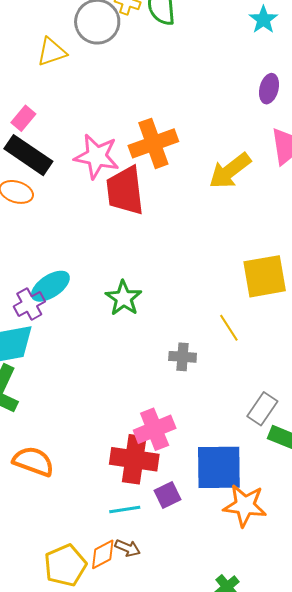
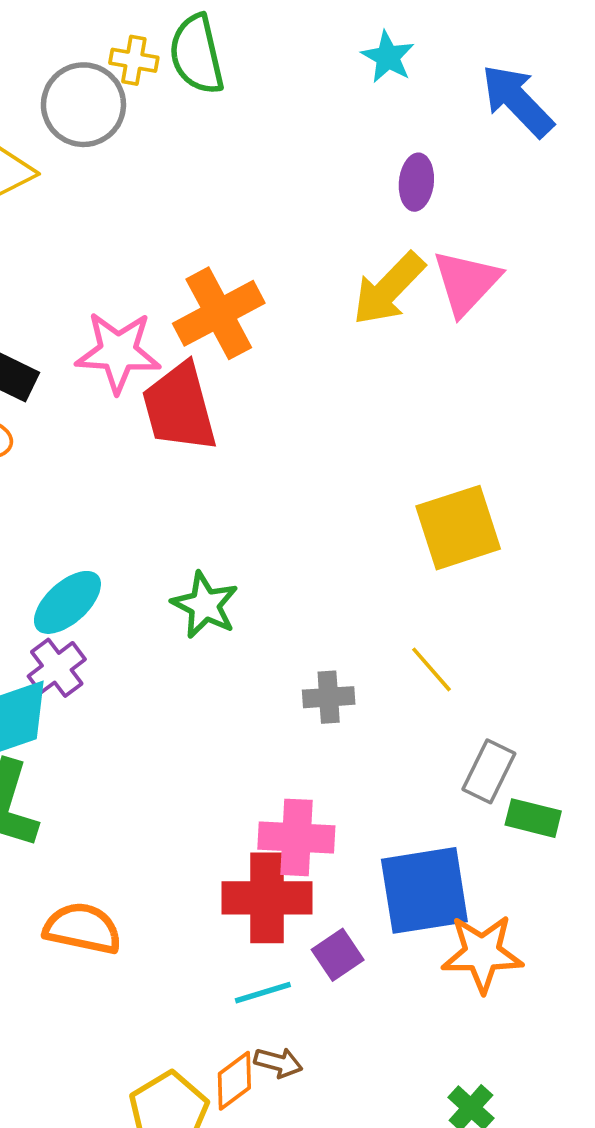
yellow arrow: (230, 171) -> (389, 289), moved
purple cross: (29, 304) -> (57, 668), moved
yellow line: (229, 328) -> (432, 669), moved
pink cross: (155, 429) -> (296, 837), turned 33

